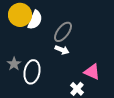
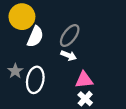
white semicircle: (35, 20) -> (35, 37), moved
pink triangle: (92, 72) -> (84, 80), moved, turned -30

